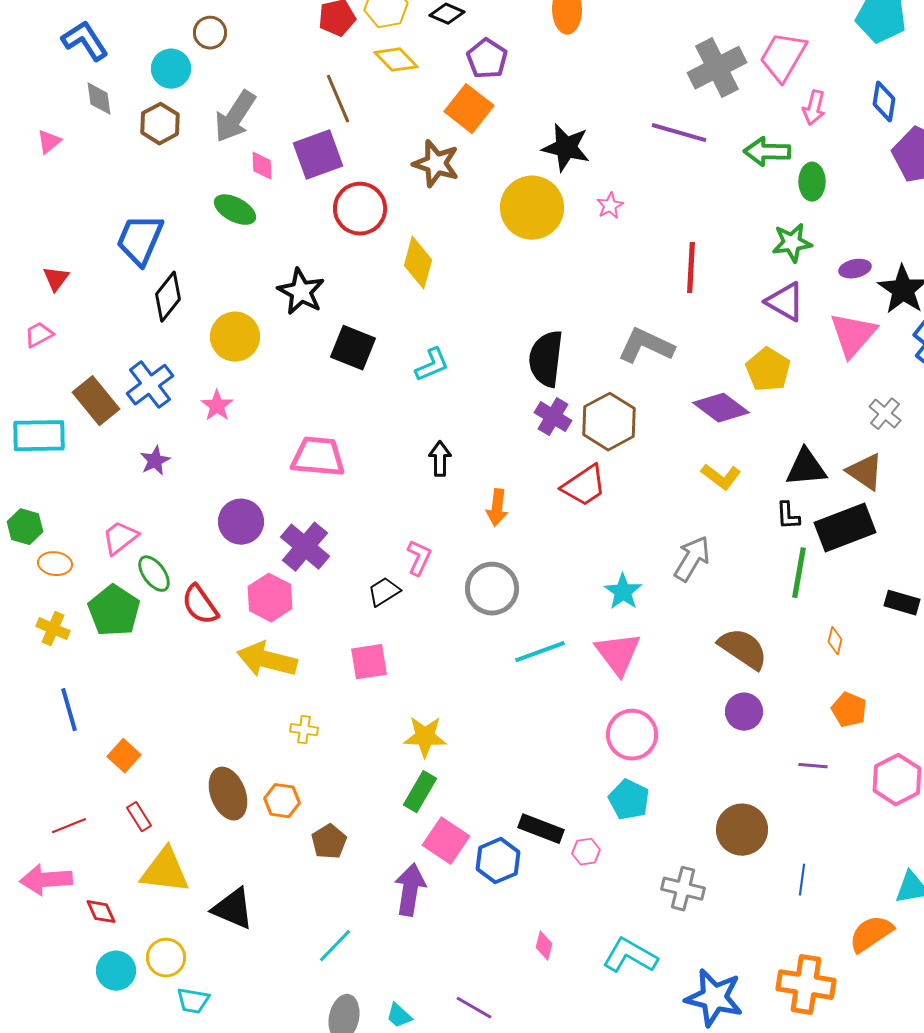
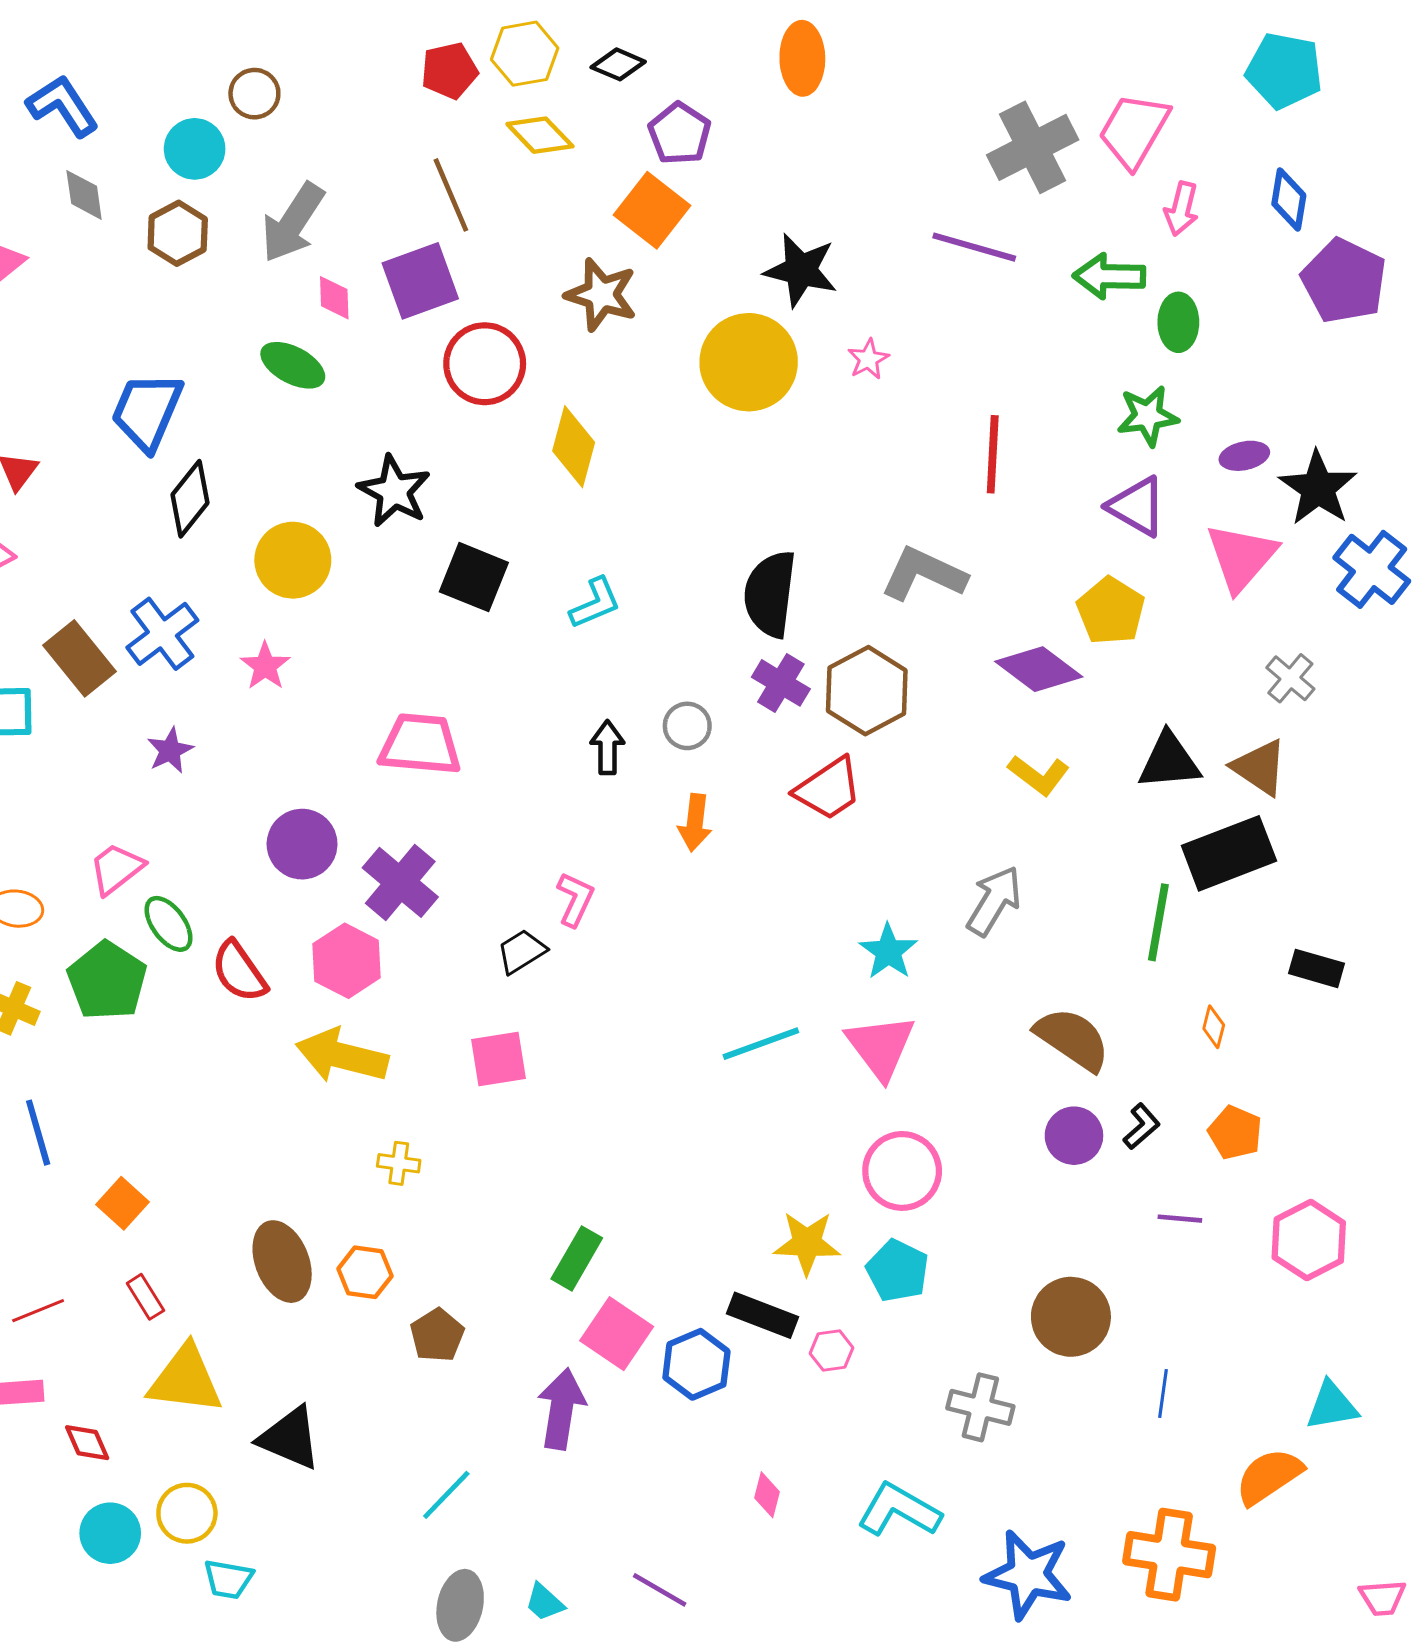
black L-shape: (788, 516) -> (1142, 1126), moved, turned -128
gray circle: (492, 589) -> (687, 726), moved, size x0.6
yellow star: (425, 737) -> (807, 1243), moved

